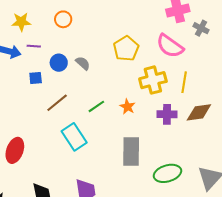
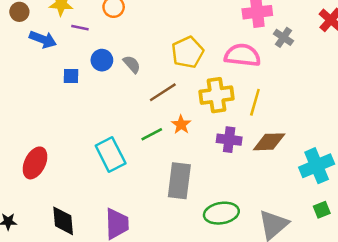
purple line: (34, 46) -> (80, 28), moved
pink semicircle: (170, 46) -> (242, 55), turned 144
brown line: (57, 103) -> (163, 92), moved
green line: (96, 106) -> (152, 134), moved

